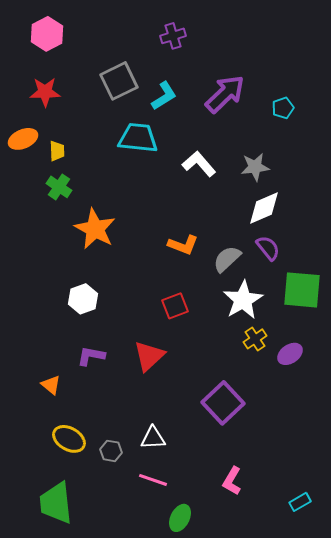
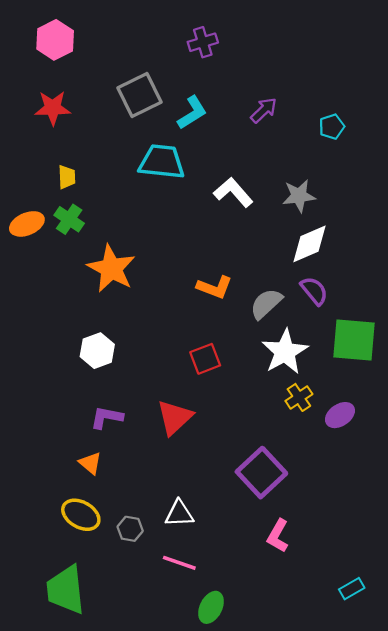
purple arrow: (225, 94) -> (264, 110), size x0.6
orange ellipse: (23, 139) -> (27, 224), moved
orange triangle: (51, 385) -> (90, 463), moved
pink L-shape: (232, 481) -> (278, 536), moved

